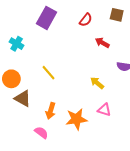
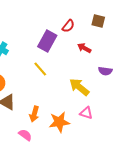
purple rectangle: (46, 18) -> (47, 41), moved
yellow line: (49, 73) -> (40, 69), moved
yellow arrow: (97, 83) -> (79, 87), size x1.5

